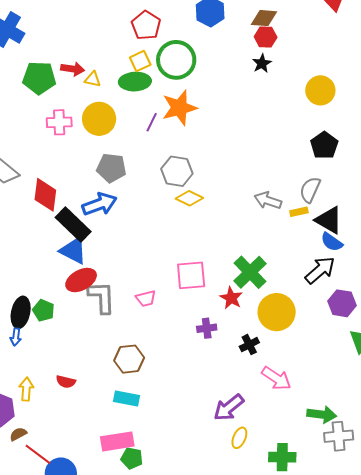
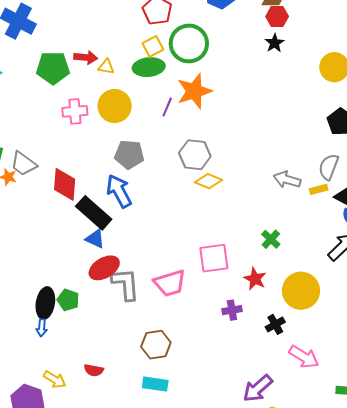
blue arrow: (99, 204) -> (119, 191), turned -96
blue triangle: (73, 251) -> (95, 239), size x0.7
green cross: (250, 272) -> (271, 239), moved, size x0.6
pink trapezoid: (146, 298) -> (170, 283), size x1.6
yellow arrow: (26, 389) -> (55, 380), turned 120

